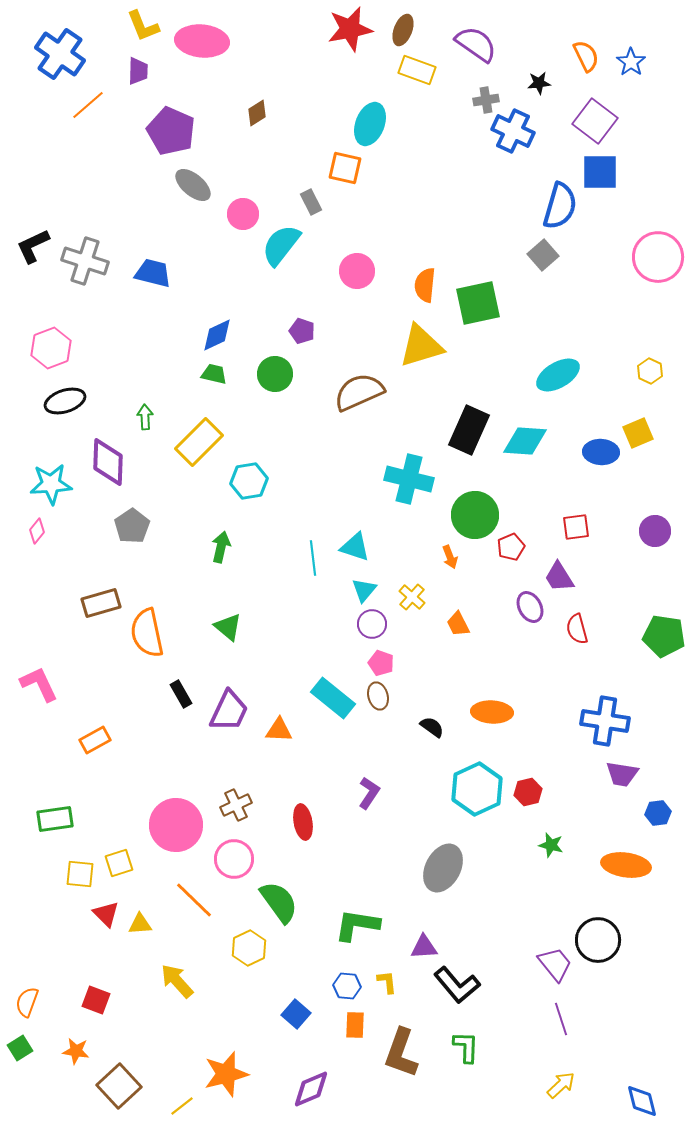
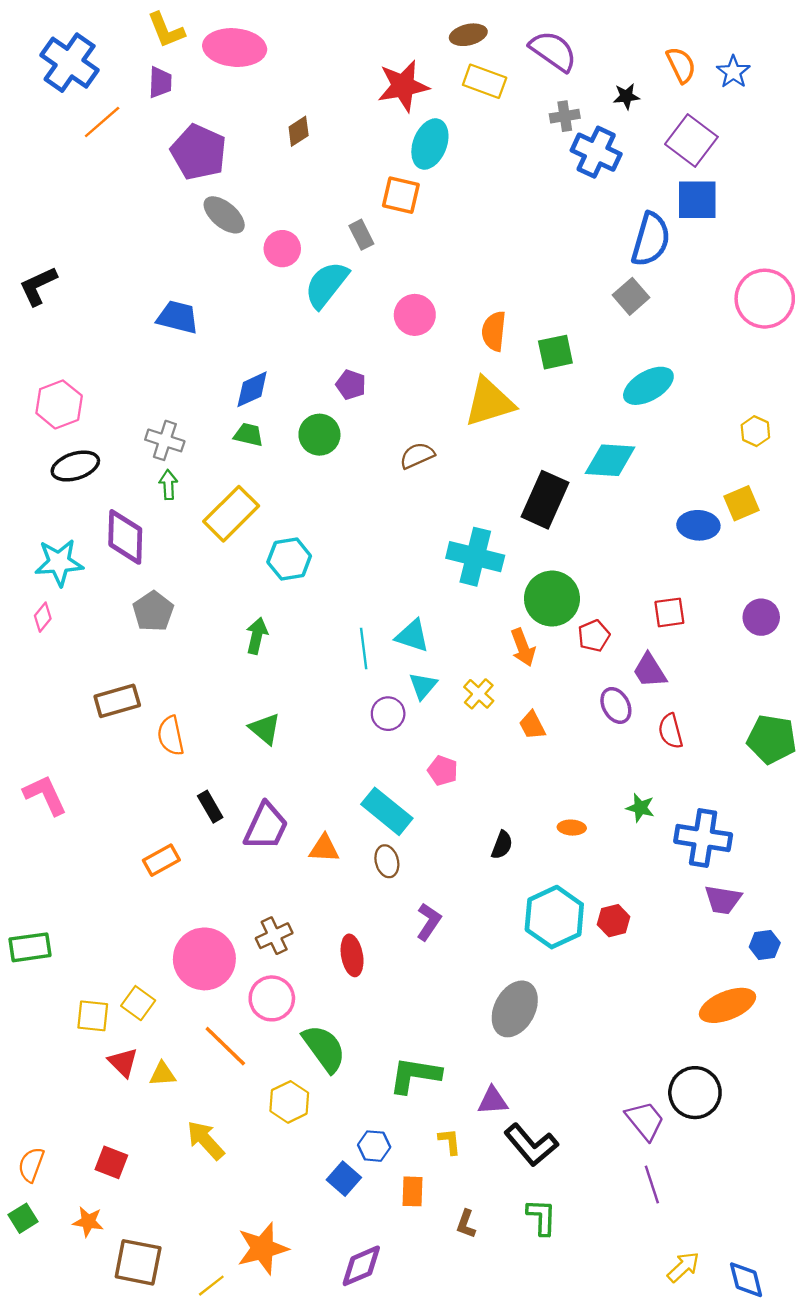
red star: (350, 29) -> (403, 86), moved
brown ellipse: (403, 30) -> (468, 35), turned 56
gray cross: (85, 261) -> (165, 440), moved, size x0.7
green square: (478, 303) -> (555, 352), size x0.7
cyan ellipse: (558, 375) -> (648, 386), moved
brown semicircle: (359, 392) -> (417, 456), size x0.6
cyan diamond: (525, 441) -> (610, 460), moved
orange arrow: (450, 557) -> (523, 647), size x1.4
purple circle: (372, 624) -> (388, 714), moved
orange semicircle: (147, 633) -> (171, 736), size x0.7
brown ellipse: (378, 696) -> (387, 861), moved
orange ellipse: (492, 712) -> (572, 828), size x0.6
black semicircle: (432, 727) -> (502, 845), turned 75
orange rectangle: (95, 740) -> (161, 860), moved
green rectangle: (55, 819) -> (30, 947), moved
green star: (551, 845) -> (640, 808), moved
yellow square: (119, 863) -> (138, 1003), turned -36
orange ellipse: (626, 865) -> (728, 1005), turned -30
blue hexagon: (347, 986) -> (374, 1146), moved
brown L-shape: (401, 1053) -> (466, 1224), size x0.5
yellow arrow: (561, 1085) -> (683, 1267), moved
brown square: (119, 1086) -> (138, 1262), turned -36

